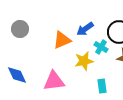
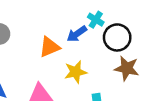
cyan cross: (101, 47) -> (96, 20), moved

